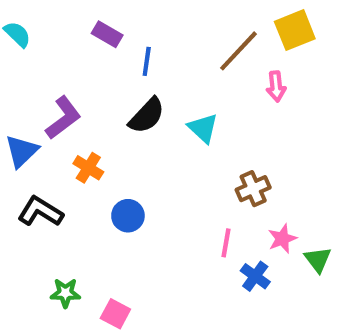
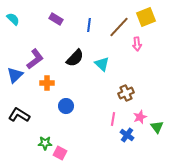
blue line: (147, 61) -> (89, 25), moved
orange cross: (88, 168) -> (47, 83), turned -32
black L-shape: (40, 212) -> (19, 115), moved
green star: (65, 293) -> (45, 143), moved

